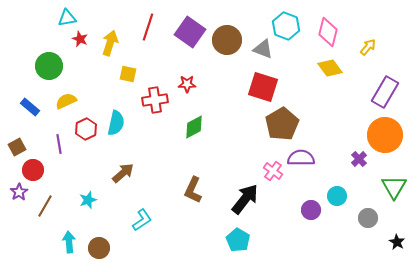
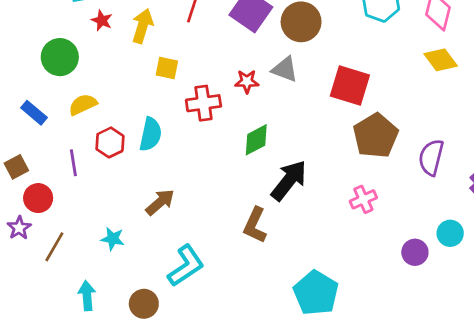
gray triangle: (263, 49) -> (285, 69), moved
purple semicircle: (301, 158) -> (431, 157), moved, turned -76
pink cross: (273, 171) -> (363, 199), turned 30
black arrow: (245, 199) -> (289, 180), moved
cyan star: (88, 200) -> (113, 239), turned 30
cyan L-shape: (142, 220) -> (186, 266), size x1.4
cyan pentagon: (238, 240) -> (316, 293), size x1.4
brown circle: (99, 248) -> (144, 304), moved

